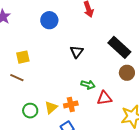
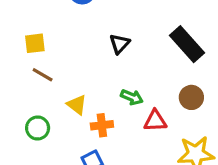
brown circle: (127, 73) -> (191, 97), moved
brown line: (17, 78) -> (43, 75), moved
yellow triangle: (51, 107) -> (77, 105), moved, turned -48

